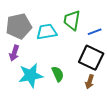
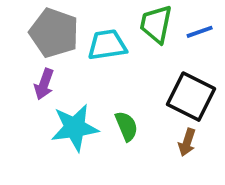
gray pentagon: (19, 26) -> (54, 33), turned 30
blue line: (95, 32) -> (200, 32), moved

